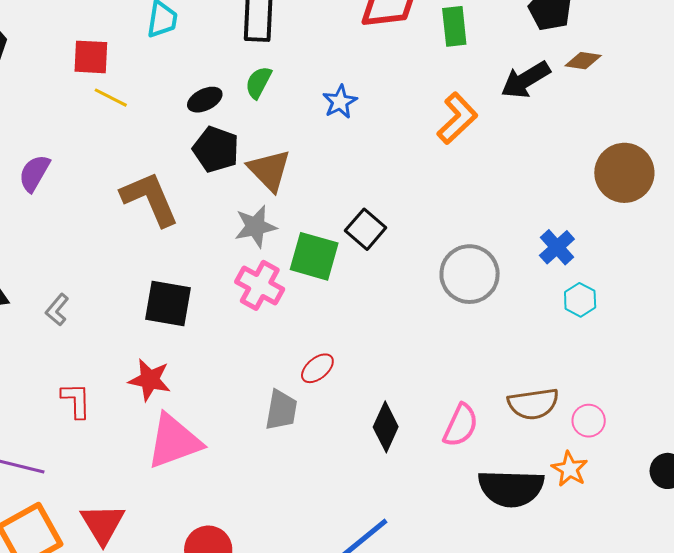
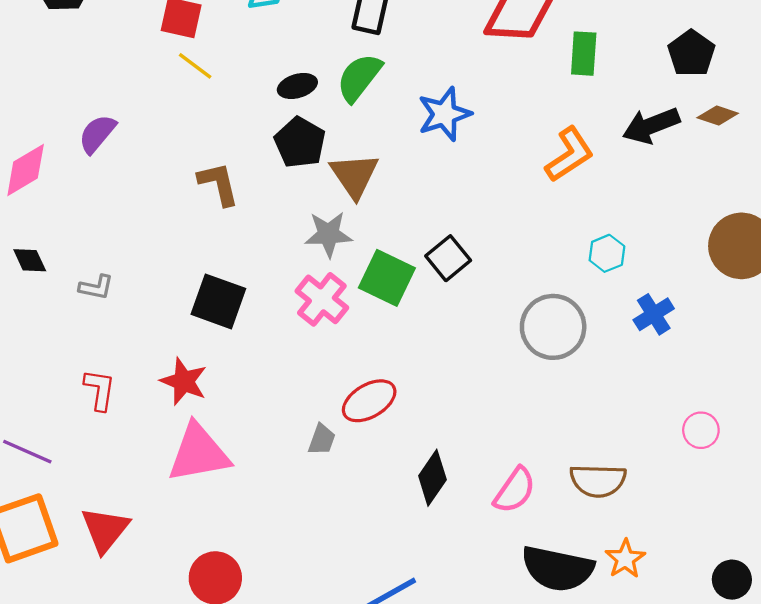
green semicircle: (258, 82) -> (359, 78), size x1.4
blue star: (340, 102) -> (444, 114), size x1.4
brown L-shape: (150, 199) -> (219, 184), size x0.7
cyan hexagon: (580, 300) -> (607, 253), moved
gray L-shape: (57, 310) -> (96, 287), turned -128
red ellipse: (317, 368) -> (369, 401), size x1.4
gray trapezoid: (281, 410) -> (322, 439), size x0.7
pink circle: (589, 421) -> (701, 430), moved

